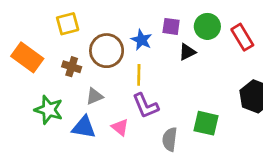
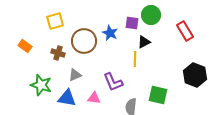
green circle: (207, 26) -> (151, 15), moved
orange rectangle: (27, 57) -> (25, 46), size x0.6
yellow line: (139, 75) -> (135, 59), moved
pink triangle: (120, 127) -> (94, 98), turned -32

